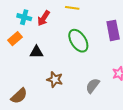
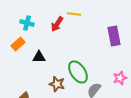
red arrow: (44, 18) -> (57, 24), moved
green ellipse: (78, 41) -> (78, 72), moved

